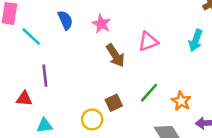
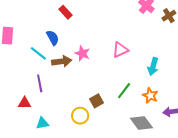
pink star: (101, 24) -> (82, 53), moved
cyan line: (31, 37) -> (38, 53), moved
cyan arrow: (196, 40) -> (153, 66), moved
brown arrow: (115, 55) -> (62, 61), moved, turned -60

